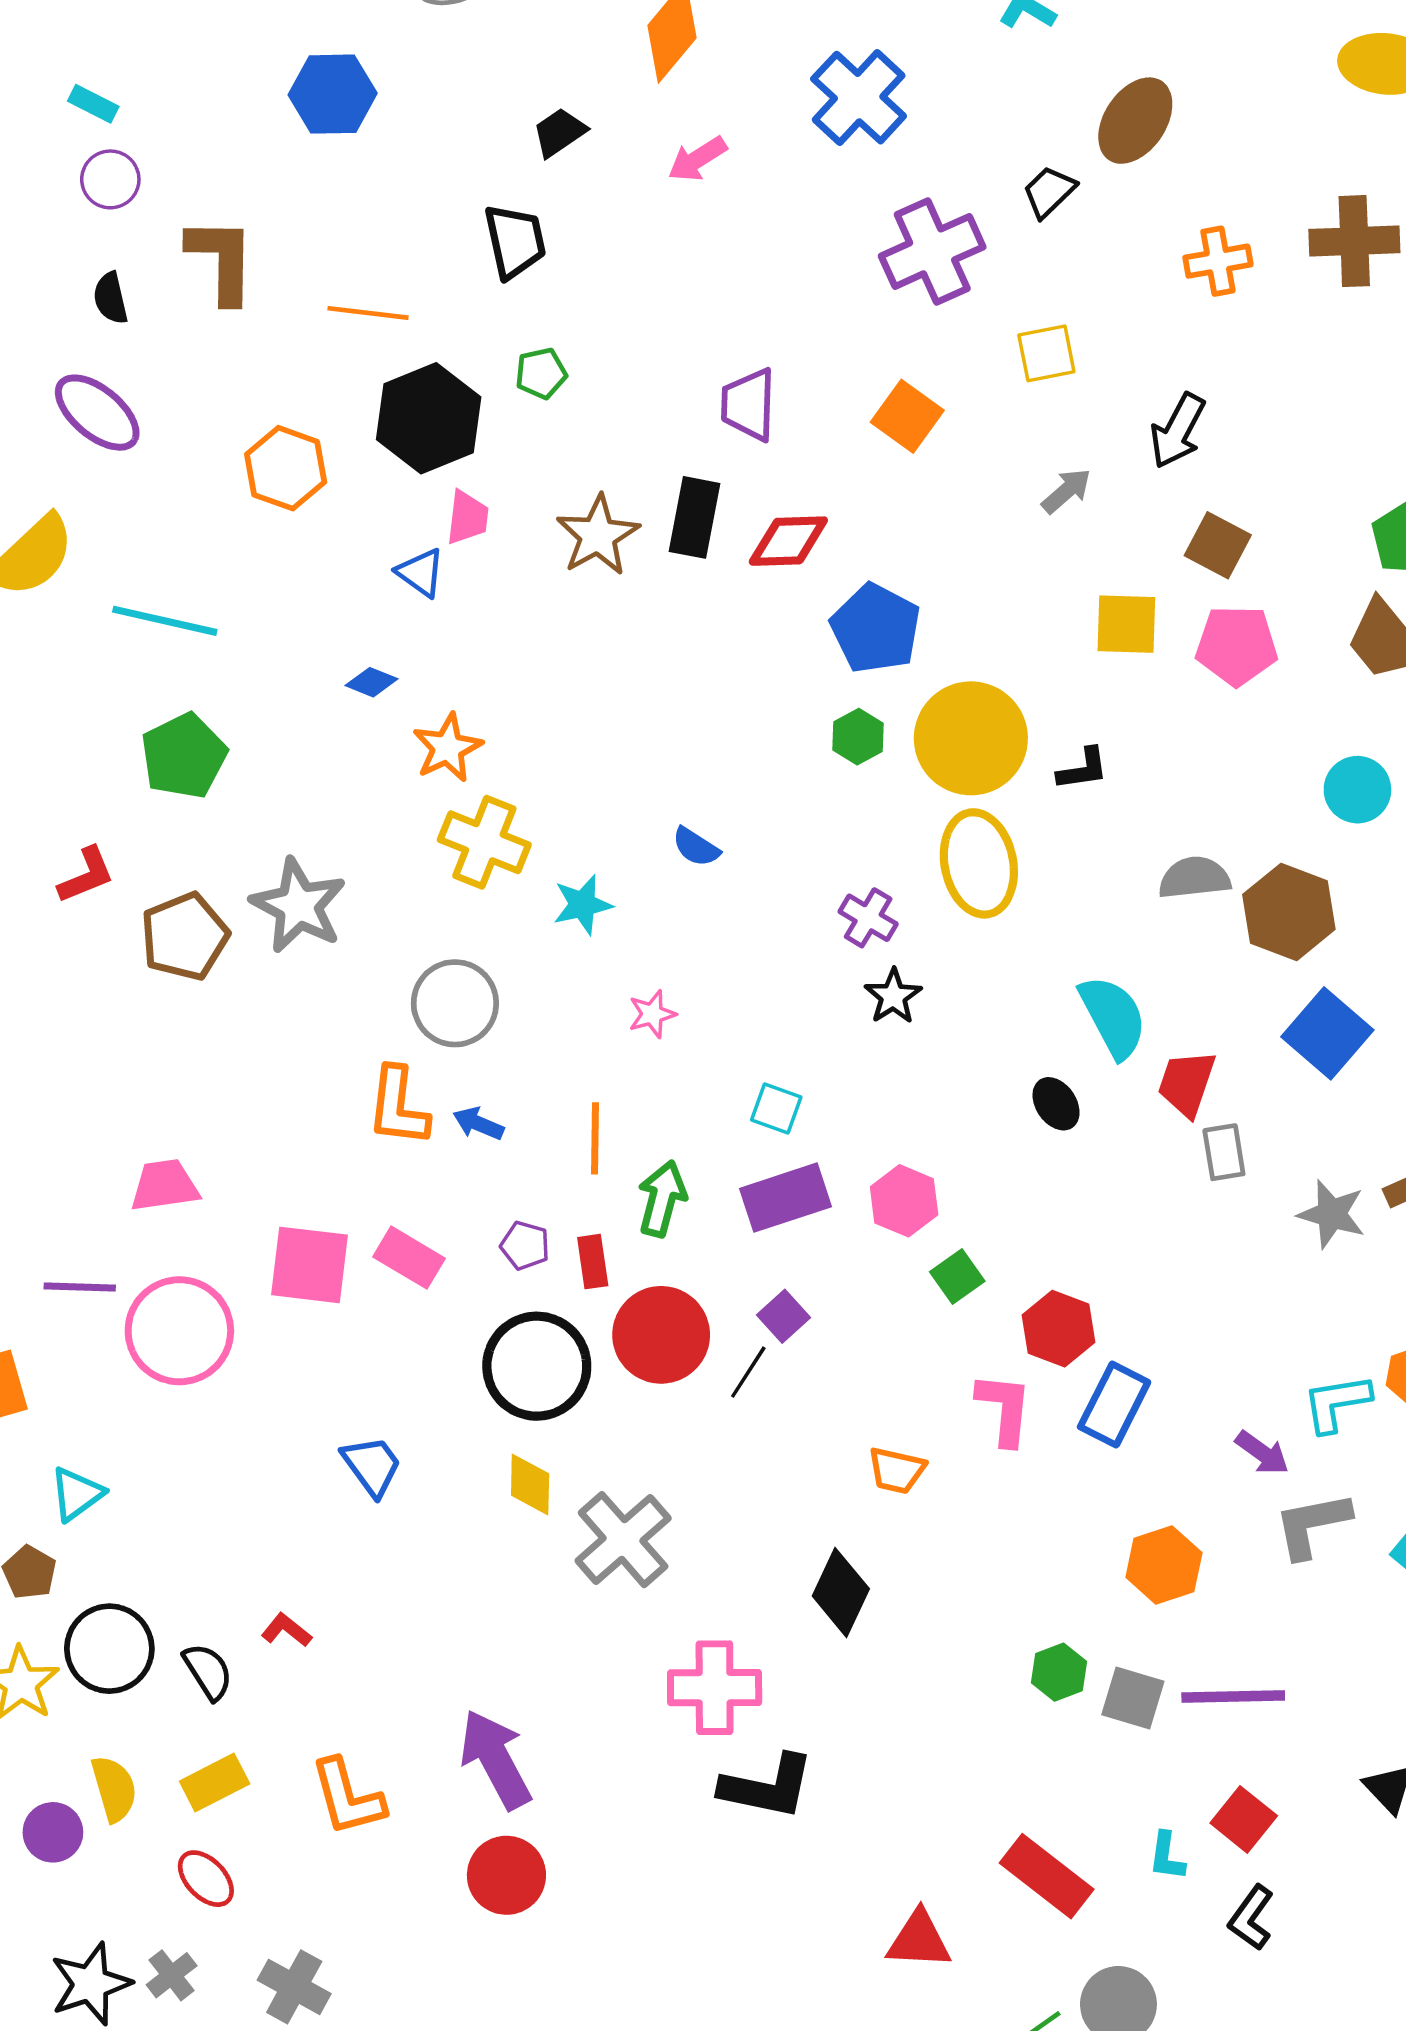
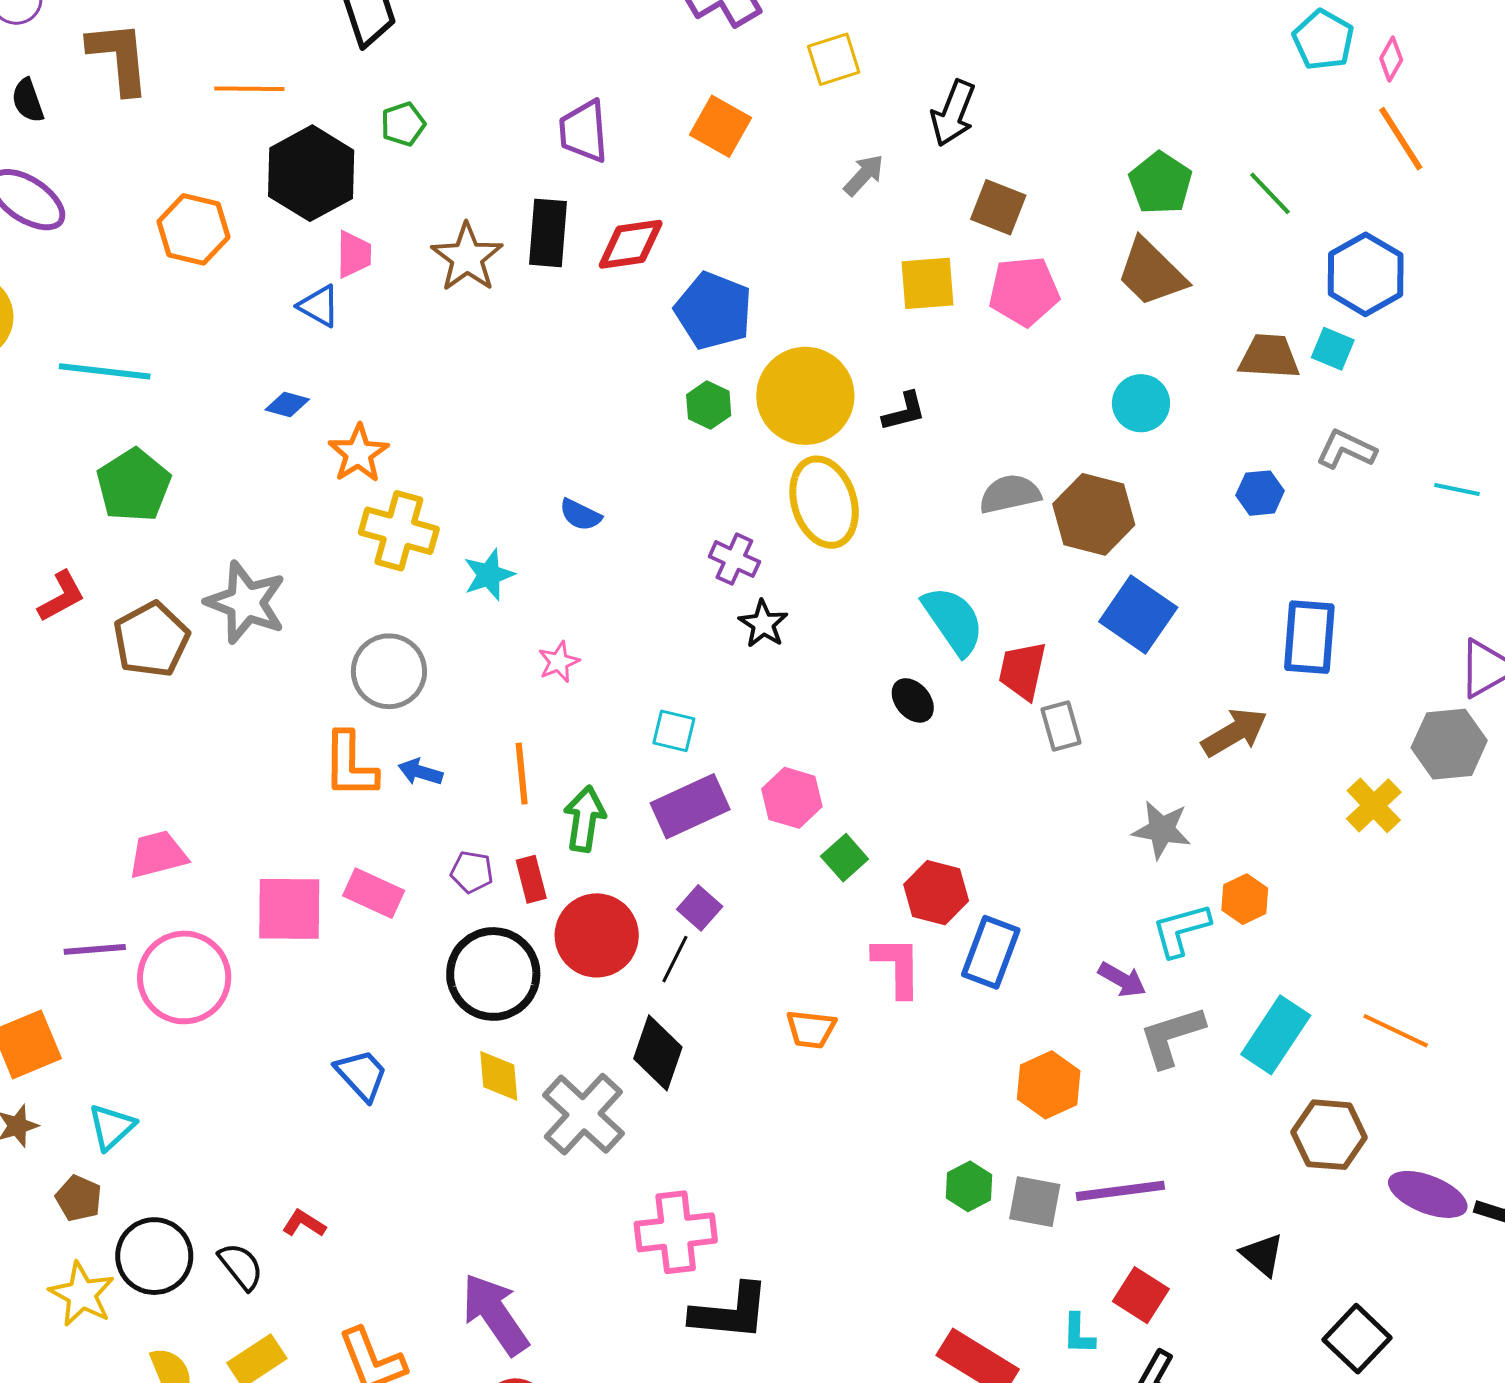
gray star: (1332, 1214) -> (1162, 830), moved
black diamond: (841, 1592) -> (658, 1053), moved

